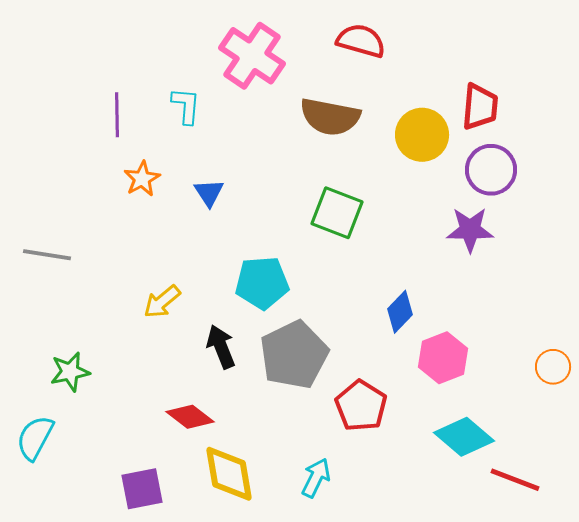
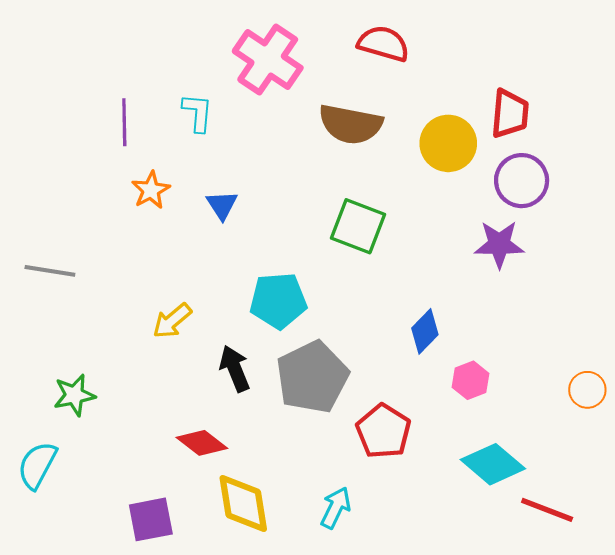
pink hexagon: (443, 358) -> (471, 380), size x0.7

